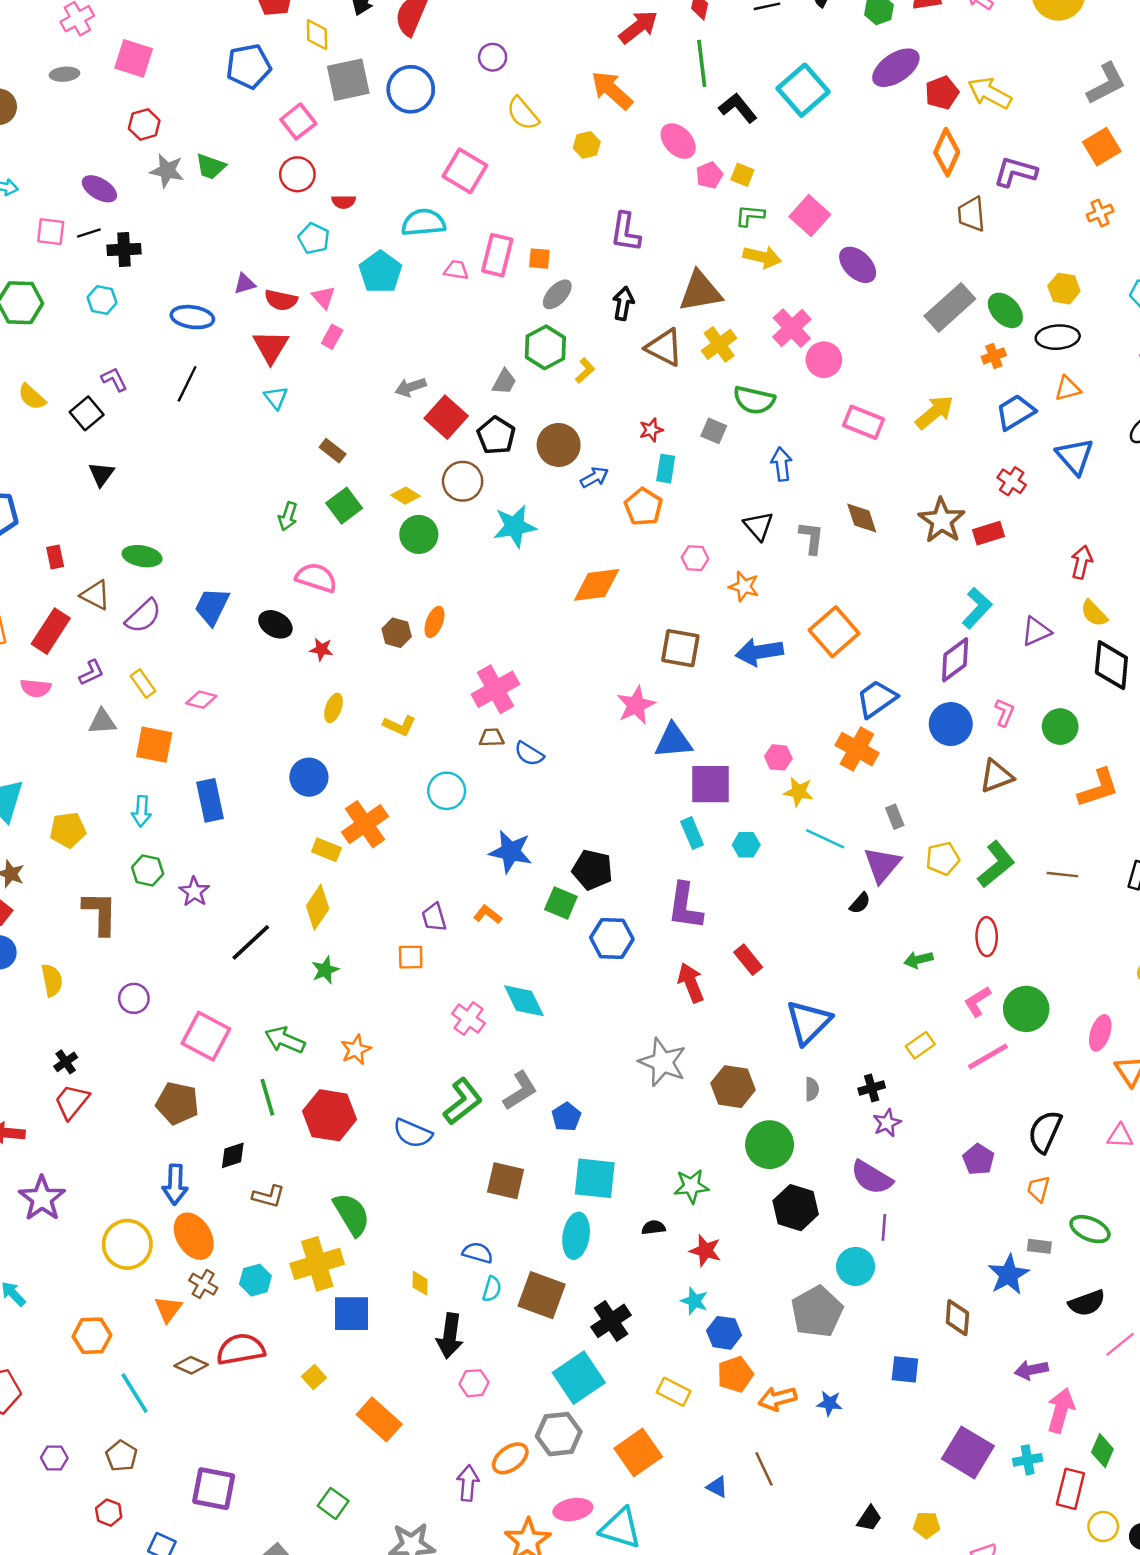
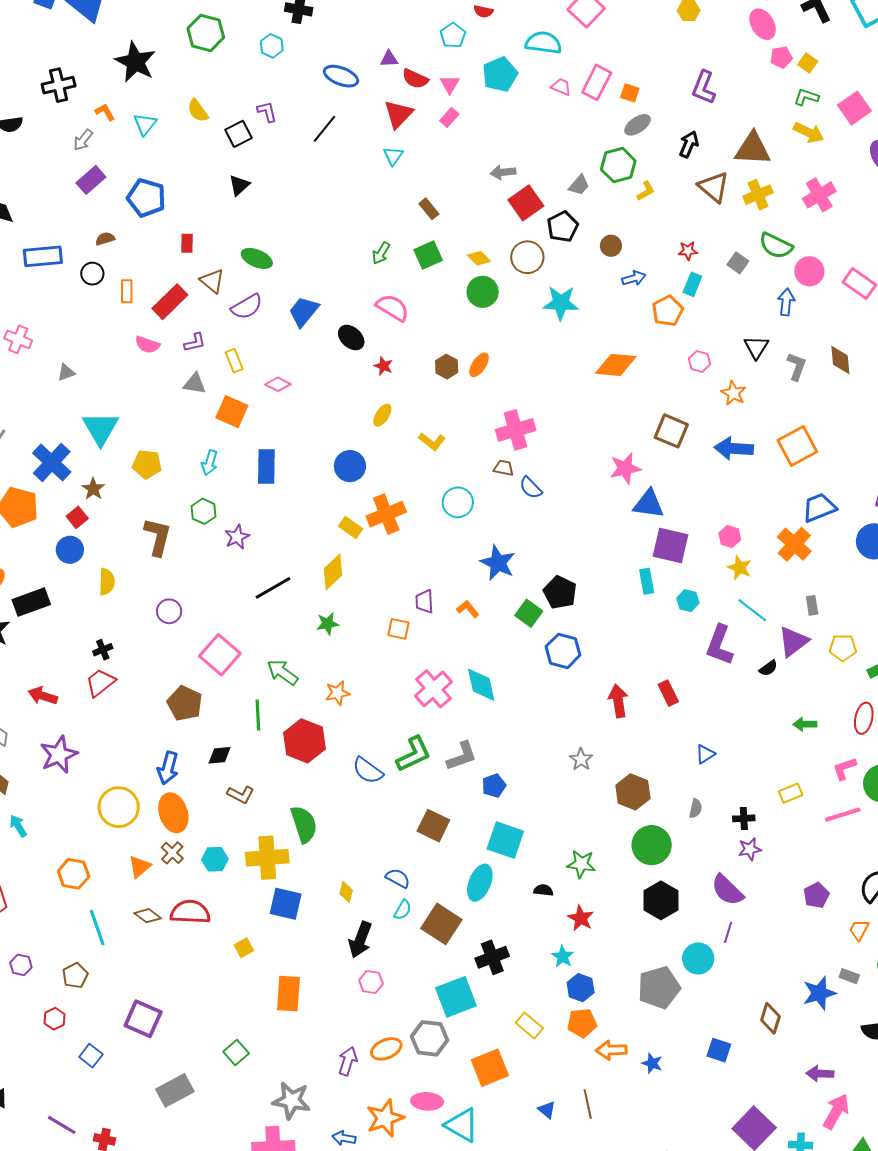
pink circle: (824, 360) -> (809, 271), moved
brown circle: (559, 445) -> (611, 246), size x0.6
purple L-shape: (685, 906) -> (720, 645), moved
pink cross: (468, 1019) -> (433, 689), size x1.4
blue triangle: (808, 1022) -> (705, 754), size x0.5
gray star: (663, 1062) -> (581, 759), size x0.6
orange rectangle: (379, 1419) -> (288, 994), turned 39

